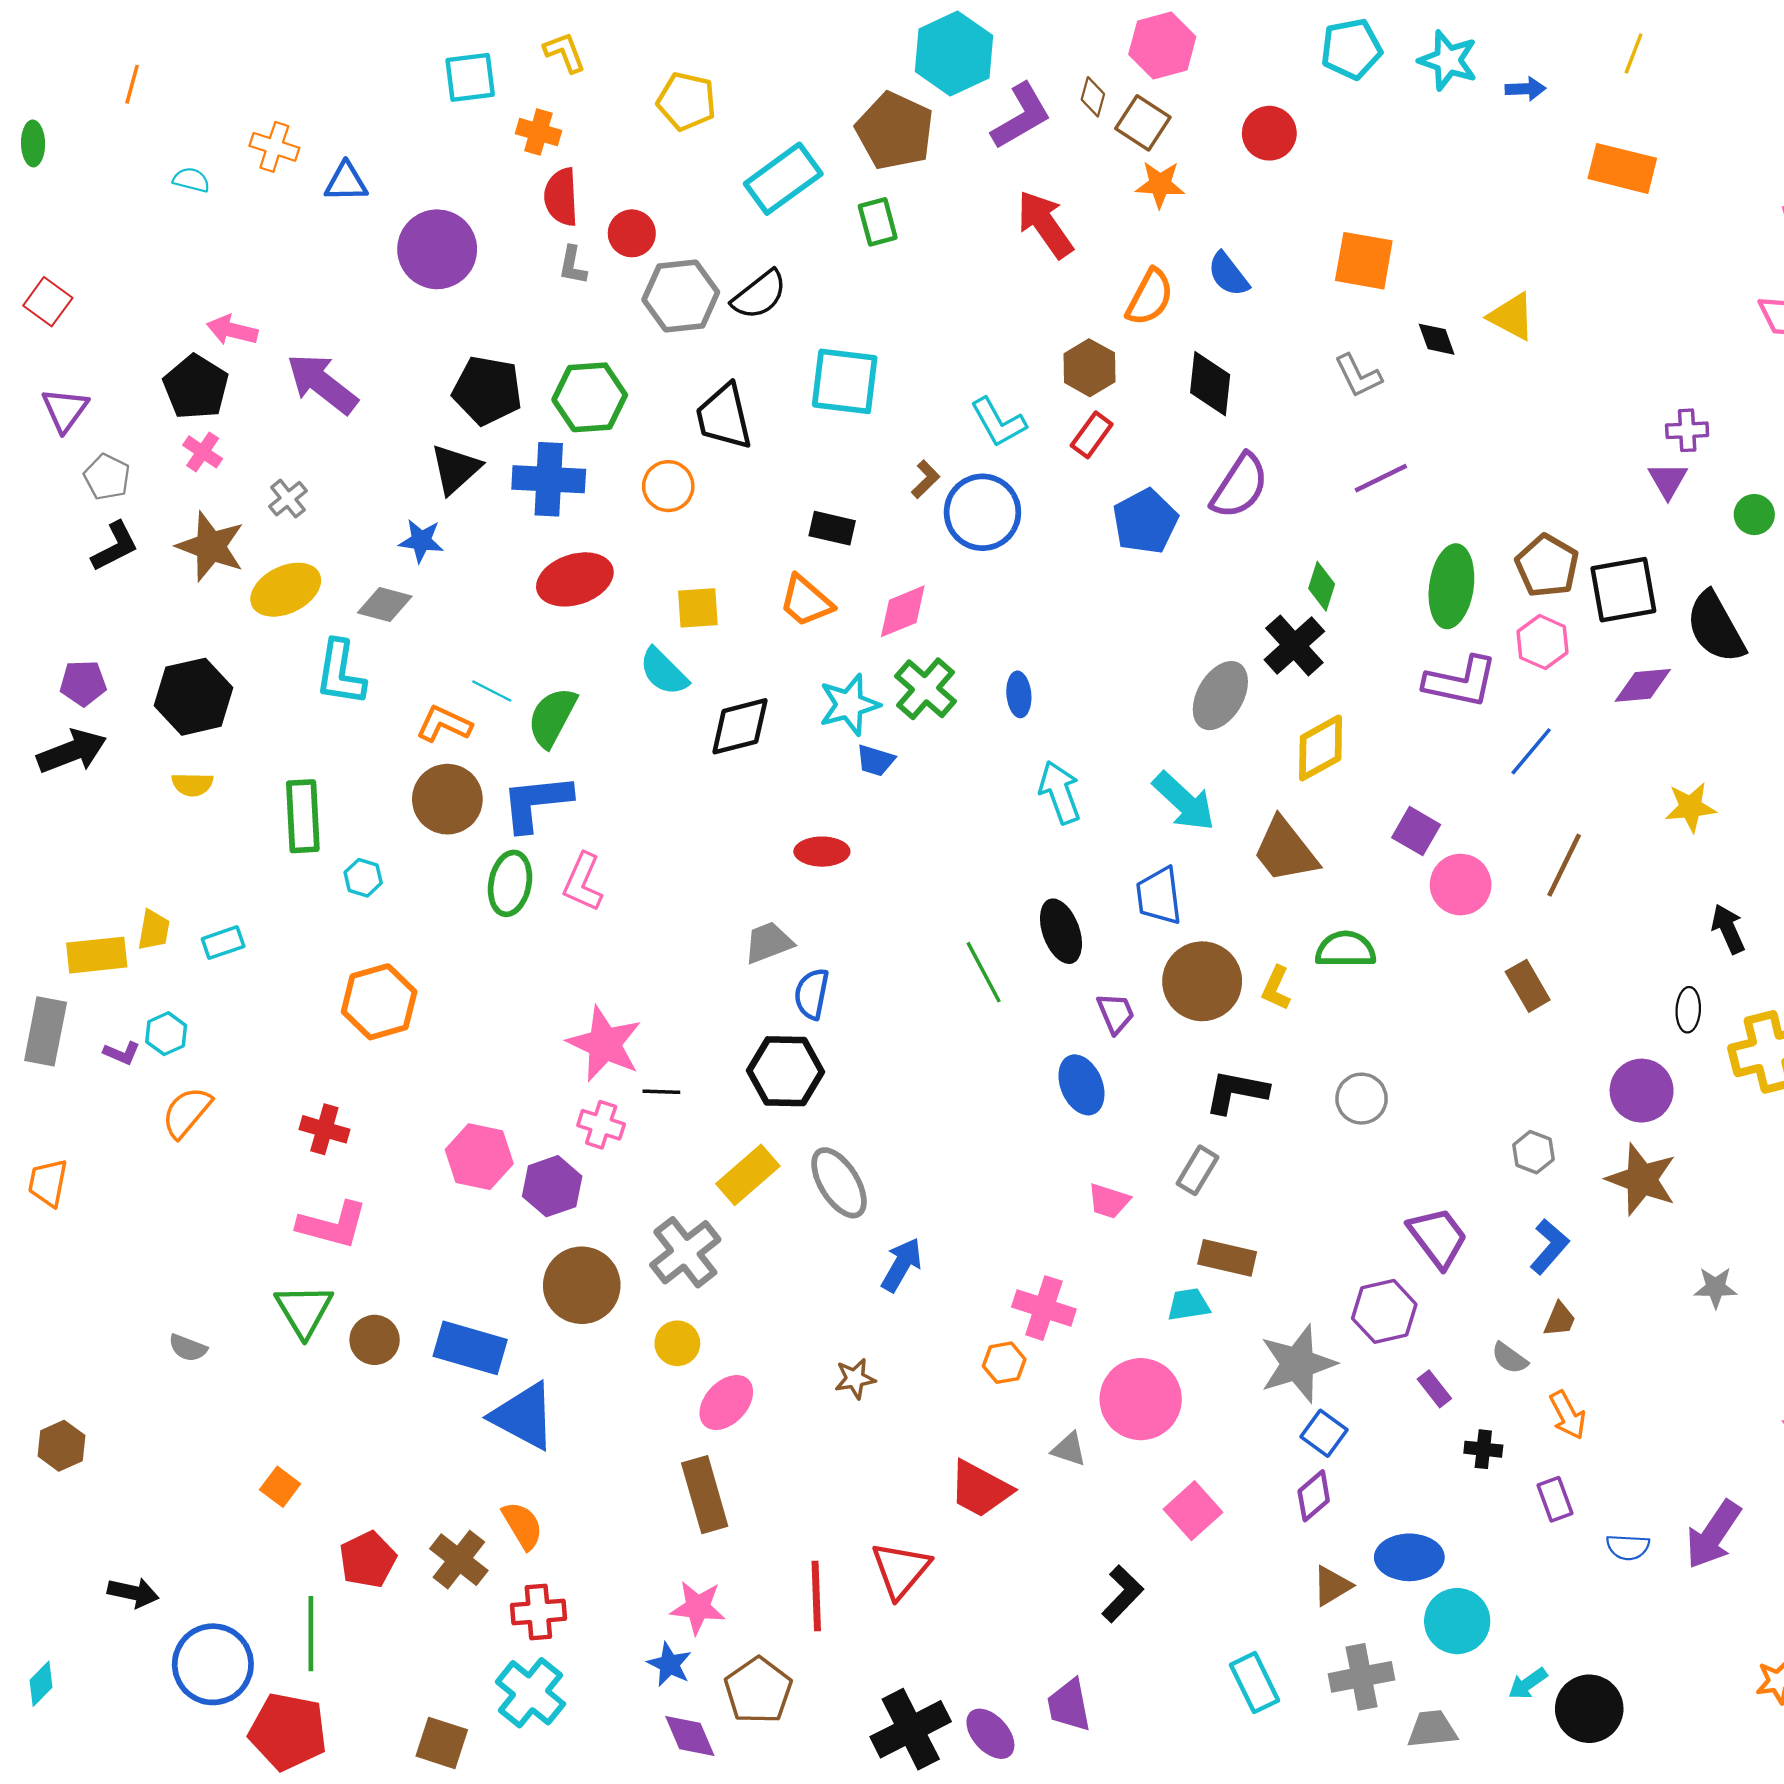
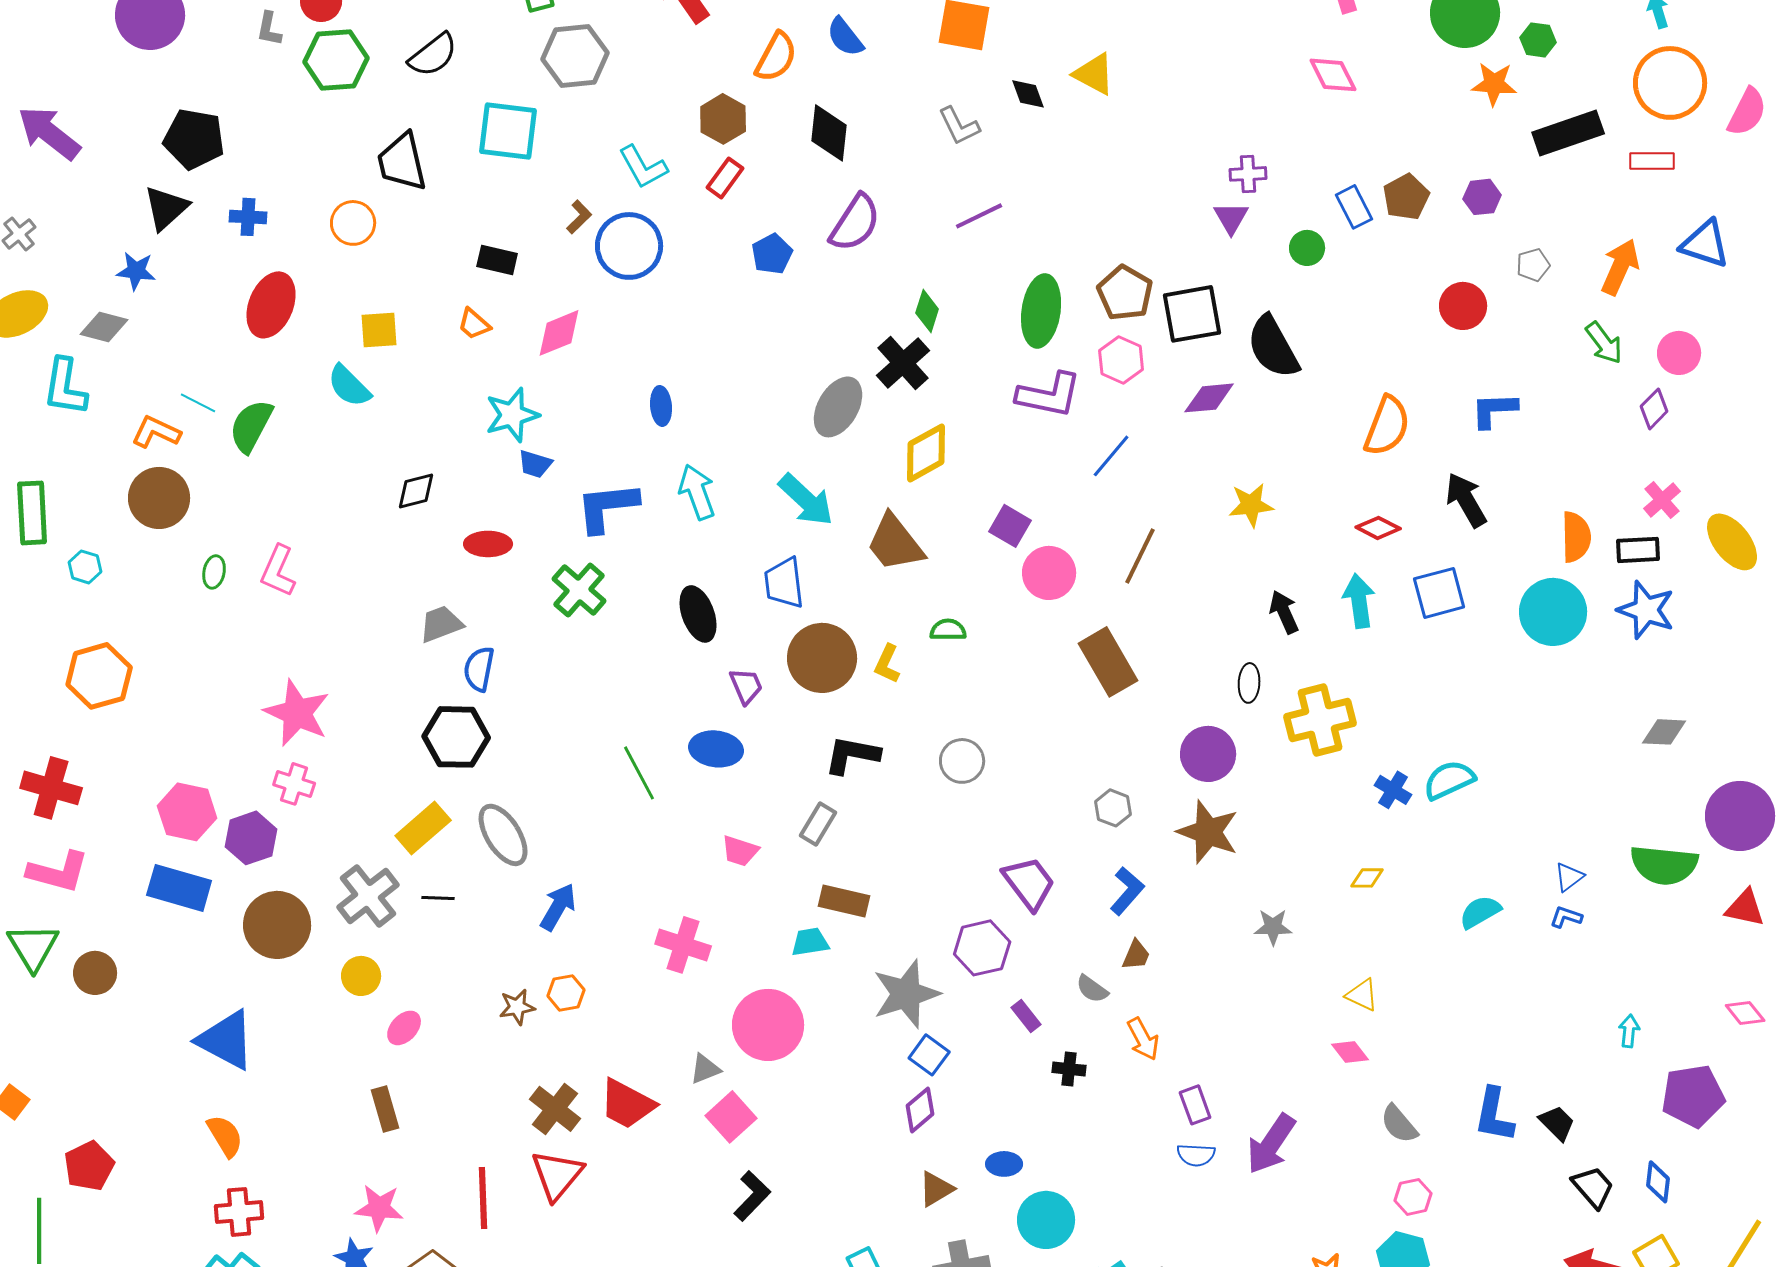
gray hexagon: (681, 296) -> (575, 56), moved
green hexagon: (590, 397) -> (336, 60), moved
blue cross: (549, 479) -> (248, 217), size x0.6
blue pentagon: (1145, 521) -> (772, 254), size x0.7
red ellipse: (575, 579) -> (271, 305), turned -50
orange trapezoid: (806, 601) -> (474, 324), size x0.7
green cross: (926, 689) -> (579, 590), moved
black diamond: (740, 726) -> (416, 491), moved, size x0.7
blue L-shape: (536, 803) -> (607, 507), moved
green ellipse: (510, 883) -> (214, 572), size x0.6
green semicircle: (1346, 949) -> (948, 630), size x0.7
green line: (984, 972) -> (639, 773), moved
brown rectangle: (1528, 986) -> (1108, 662), size x1.5
blue ellipse: (1081, 1085) -> (716, 749), turned -60
black line: (661, 1092) -> (438, 898), moved
red cross: (324, 1129) -> (51, 788), size x1.4
blue rectangle: (470, 1348) -> (179, 888), moved
orange hexagon: (1004, 1363) -> (566, 993), moved
pink ellipse: (726, 1403) -> (404, 1028), size x0.7
gray triangle: (1069, 1449) -> (705, 1069), turned -40
brown rectangle: (705, 1495) -> (385, 1109), size x0.7
purple rectangle: (1555, 1499) -> (1195, 1105), moved
pink square: (1193, 1511) -> (731, 1117), moved
blue ellipse: (1409, 1557) -> (1004, 1164), size x0.6
brown cross: (459, 1560) -> (555, 1109), moved

